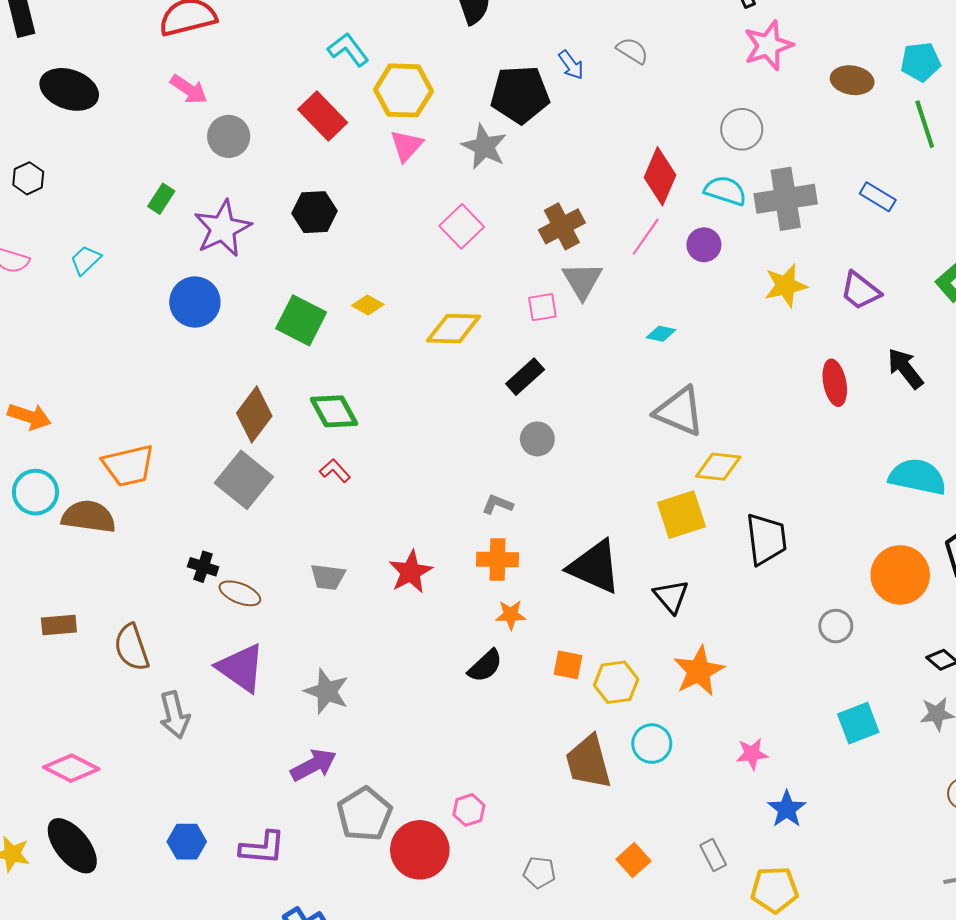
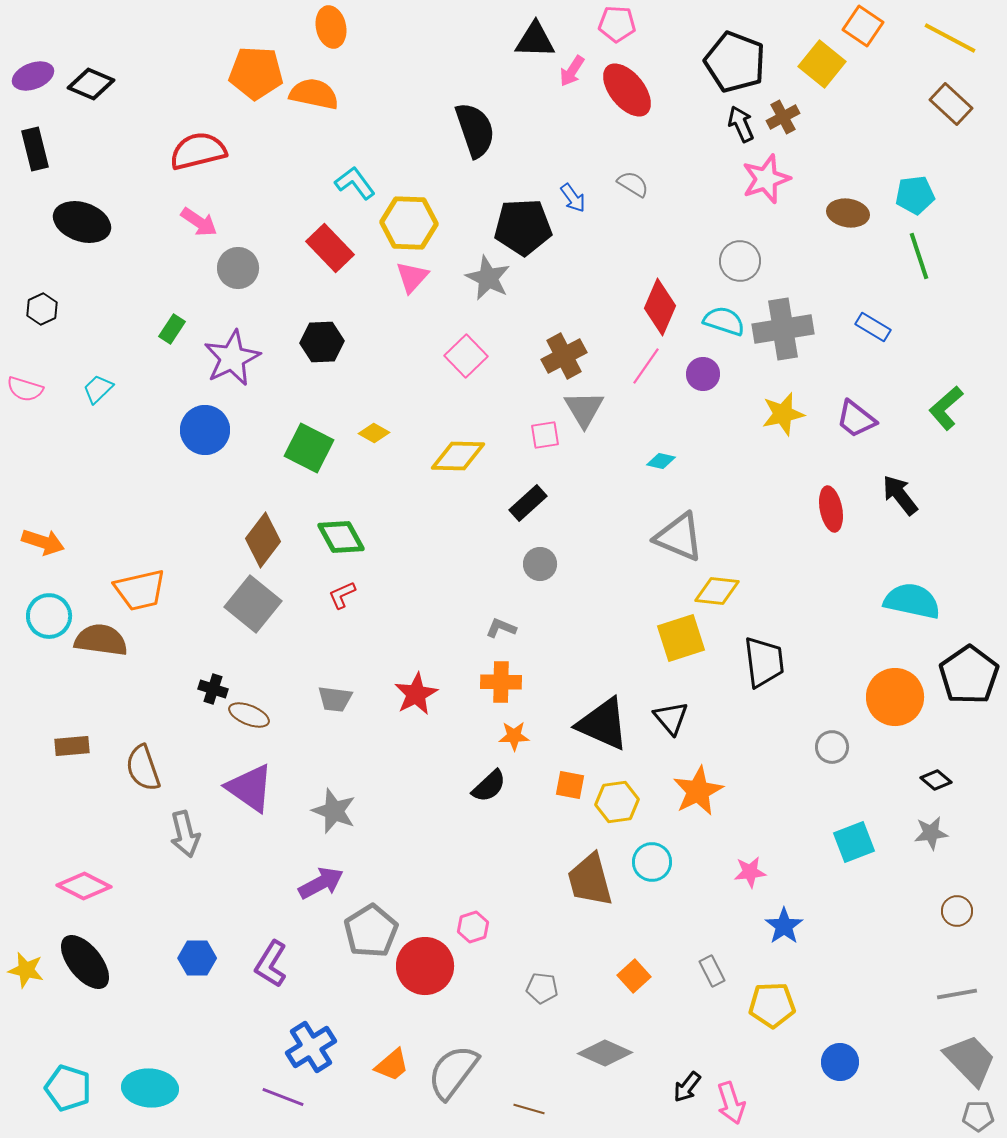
red L-shape: (335, 471) -> (342, 595), turned -72
black triangle: (595, 567) -> (603, 724), moved
purple L-shape: (262, 848) -> (271, 964), turned 117

